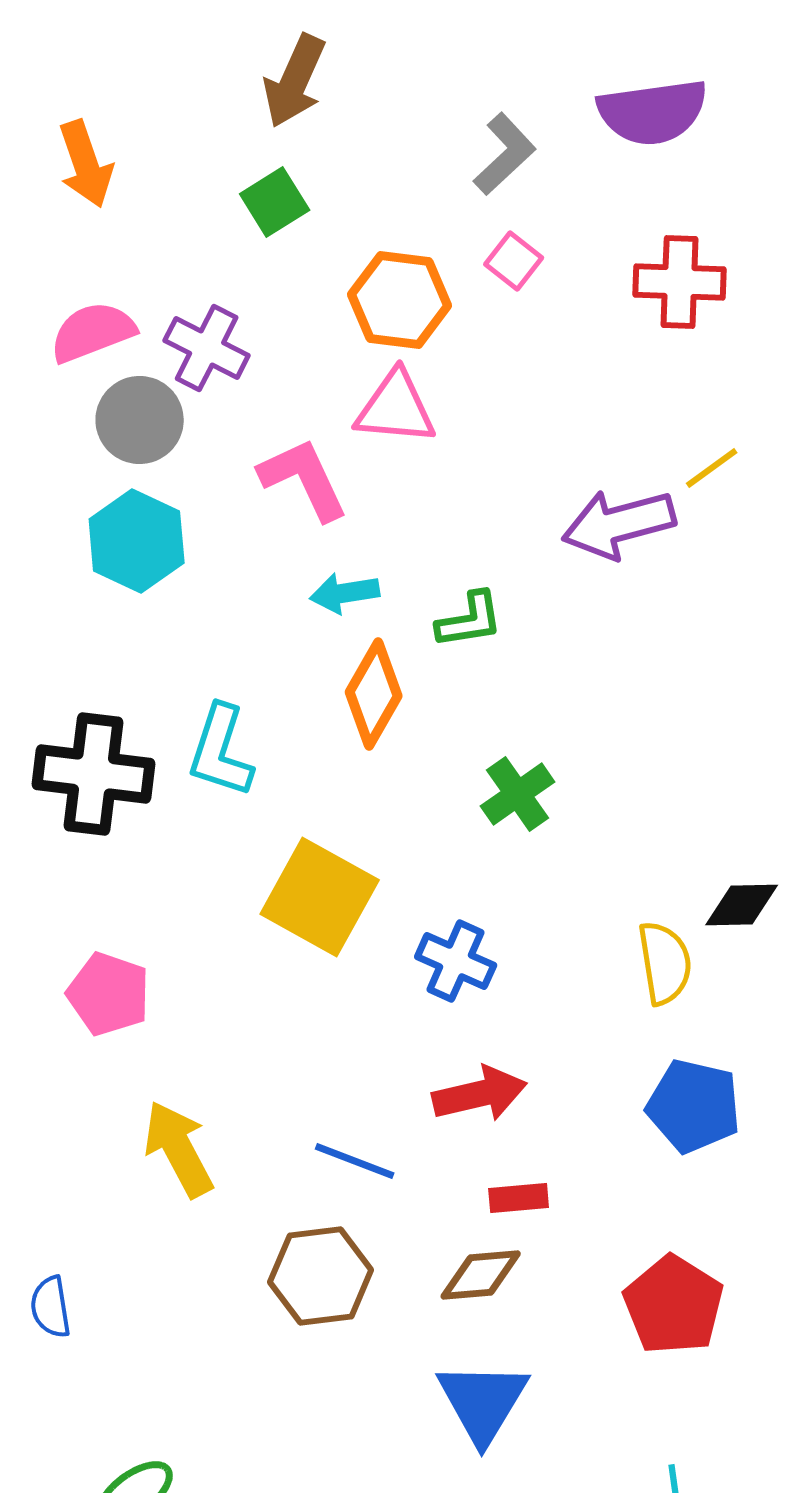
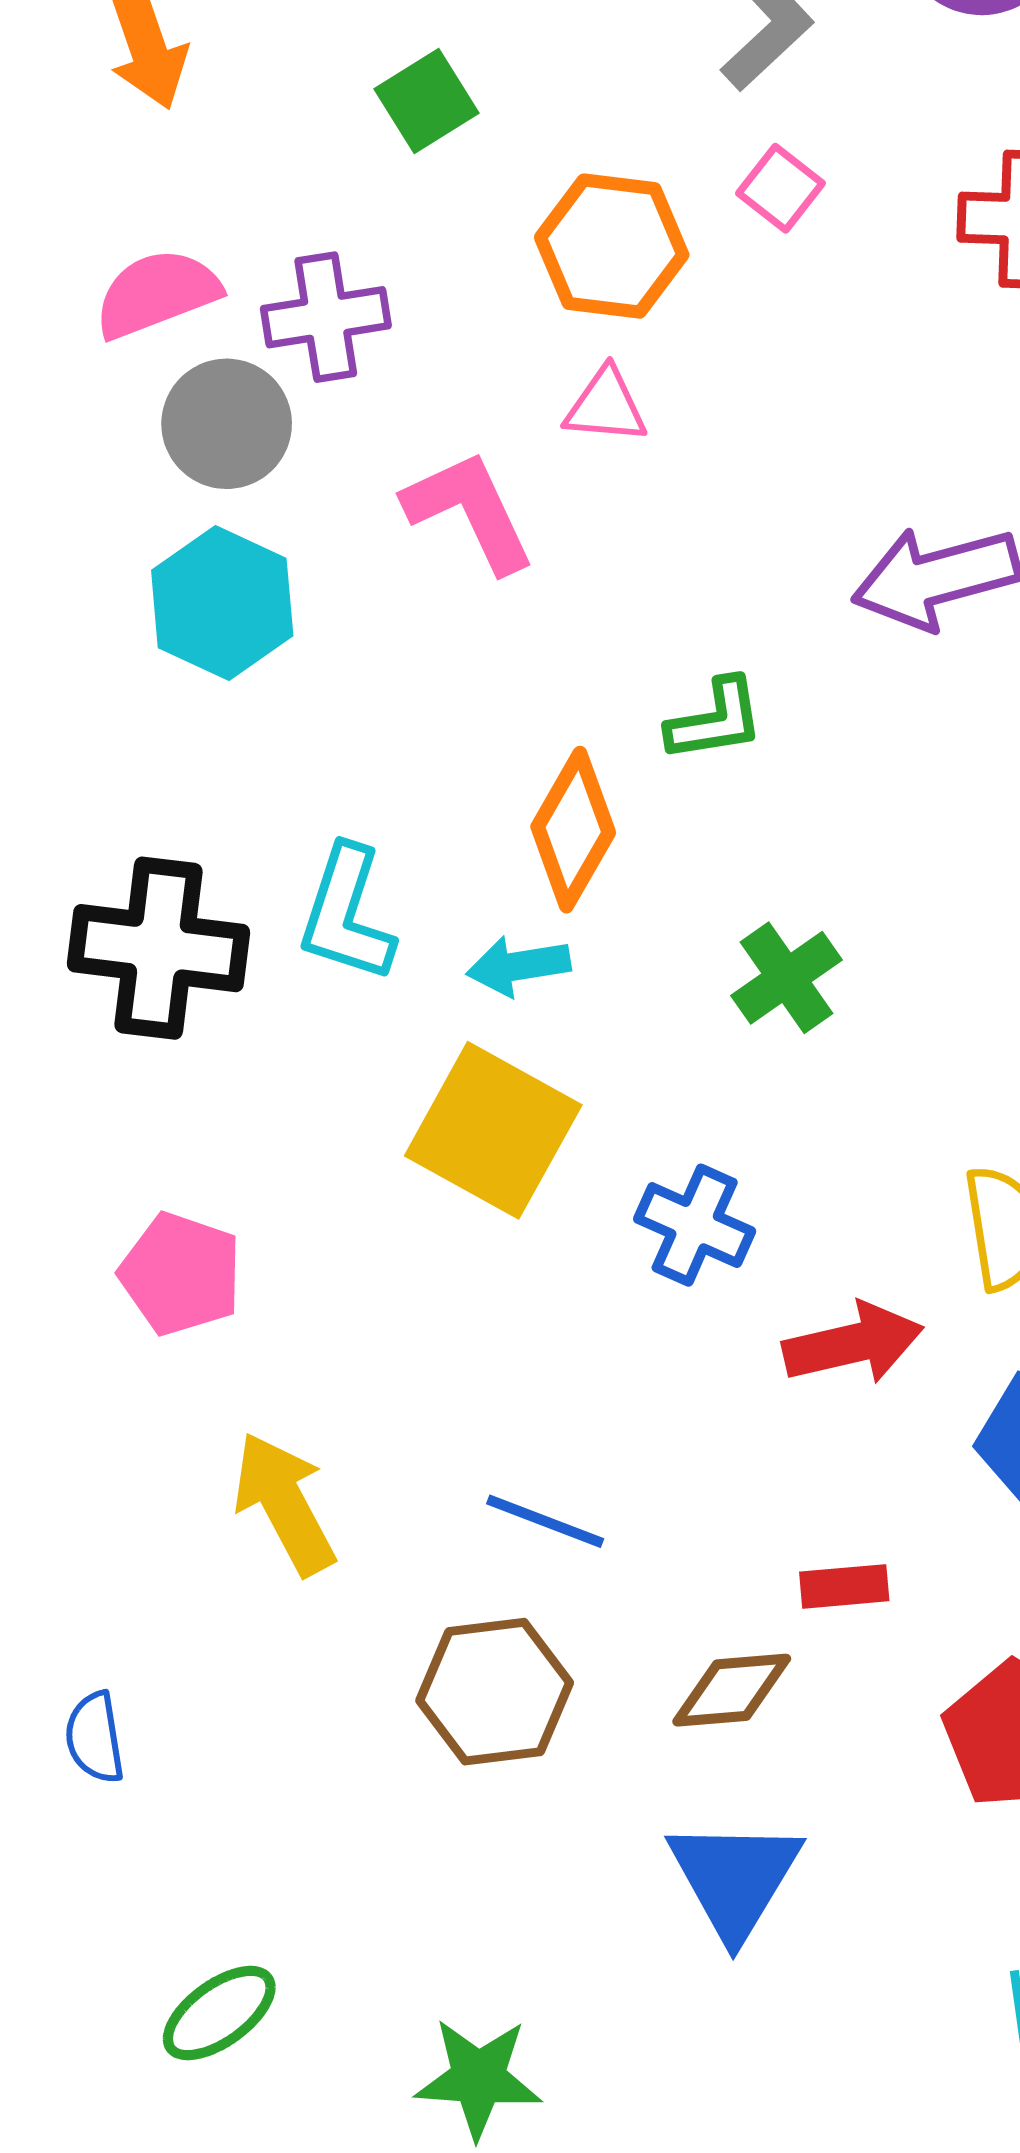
purple cross: (207, 348) -> (326, 317), turned -36
pink triangle: (396, 408) -> (606, 406), size x0.7
cyan arrow: (345, 593) -> (518, 966), moved
red arrow: (480, 1094) -> (853, 1344), moved
red rectangle: (519, 1198) -> (844, 1586), moved

